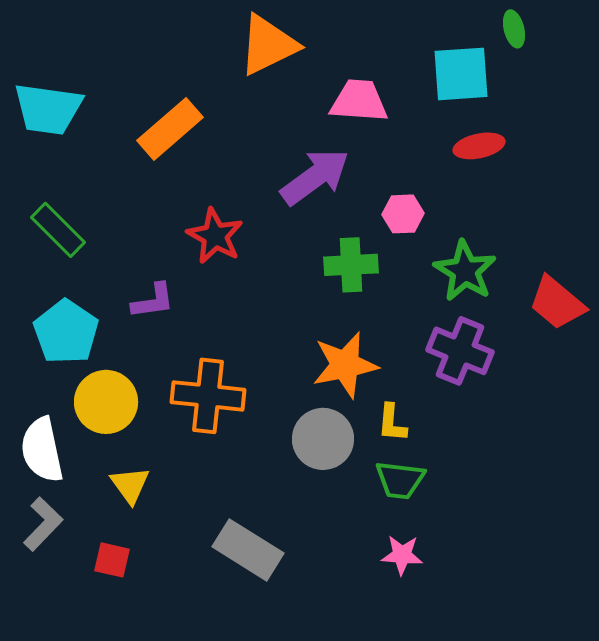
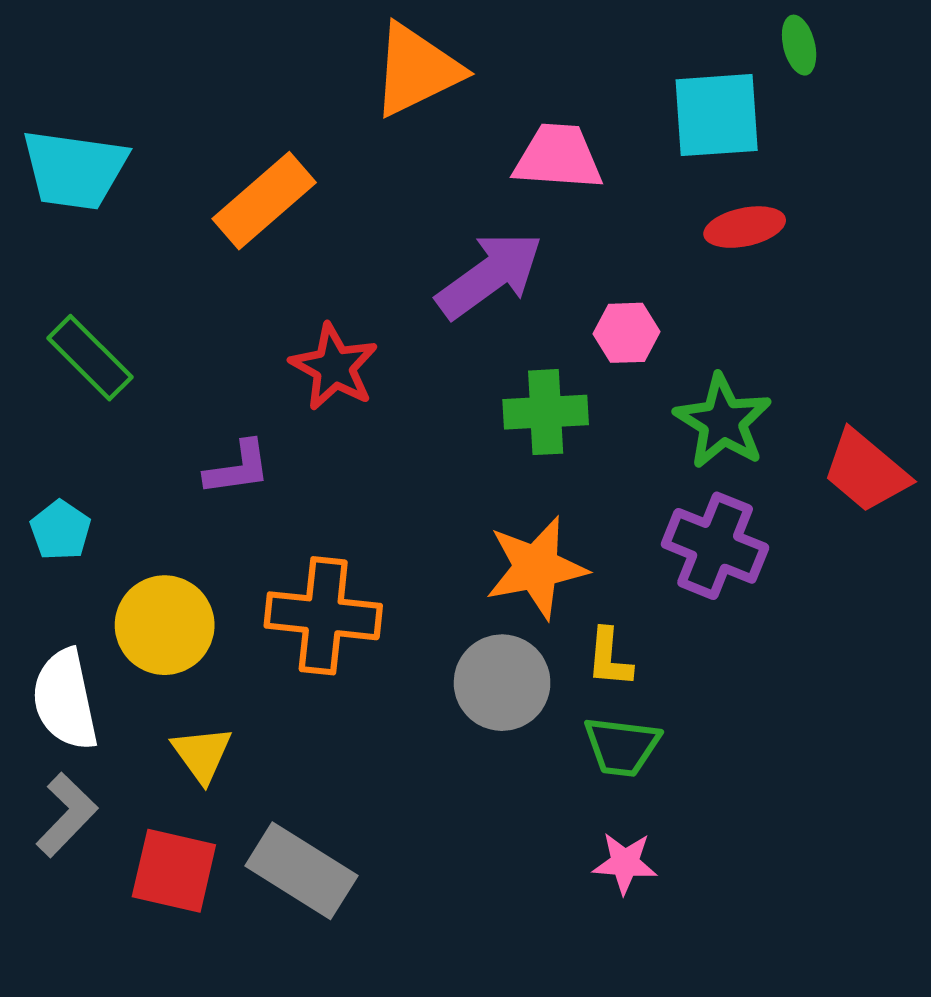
cyan pentagon: (66, 332) -> (60, 530), moved, size x0.6
gray rectangle: (248, 550) -> (301, 871), moved
red square: (112, 560) -> (174, 871), size x1.5

